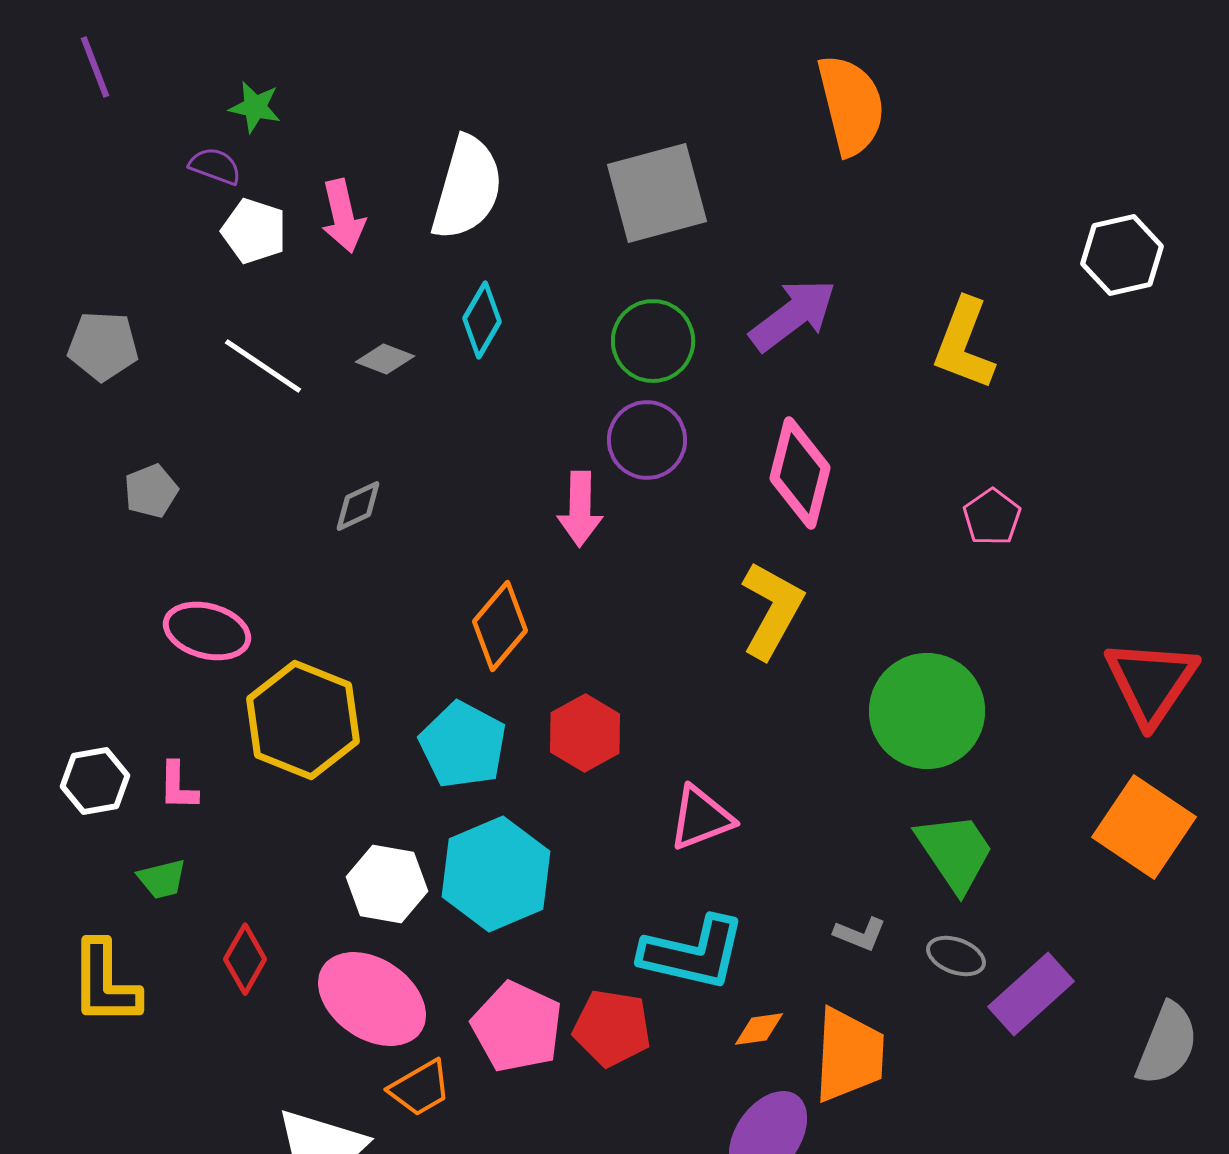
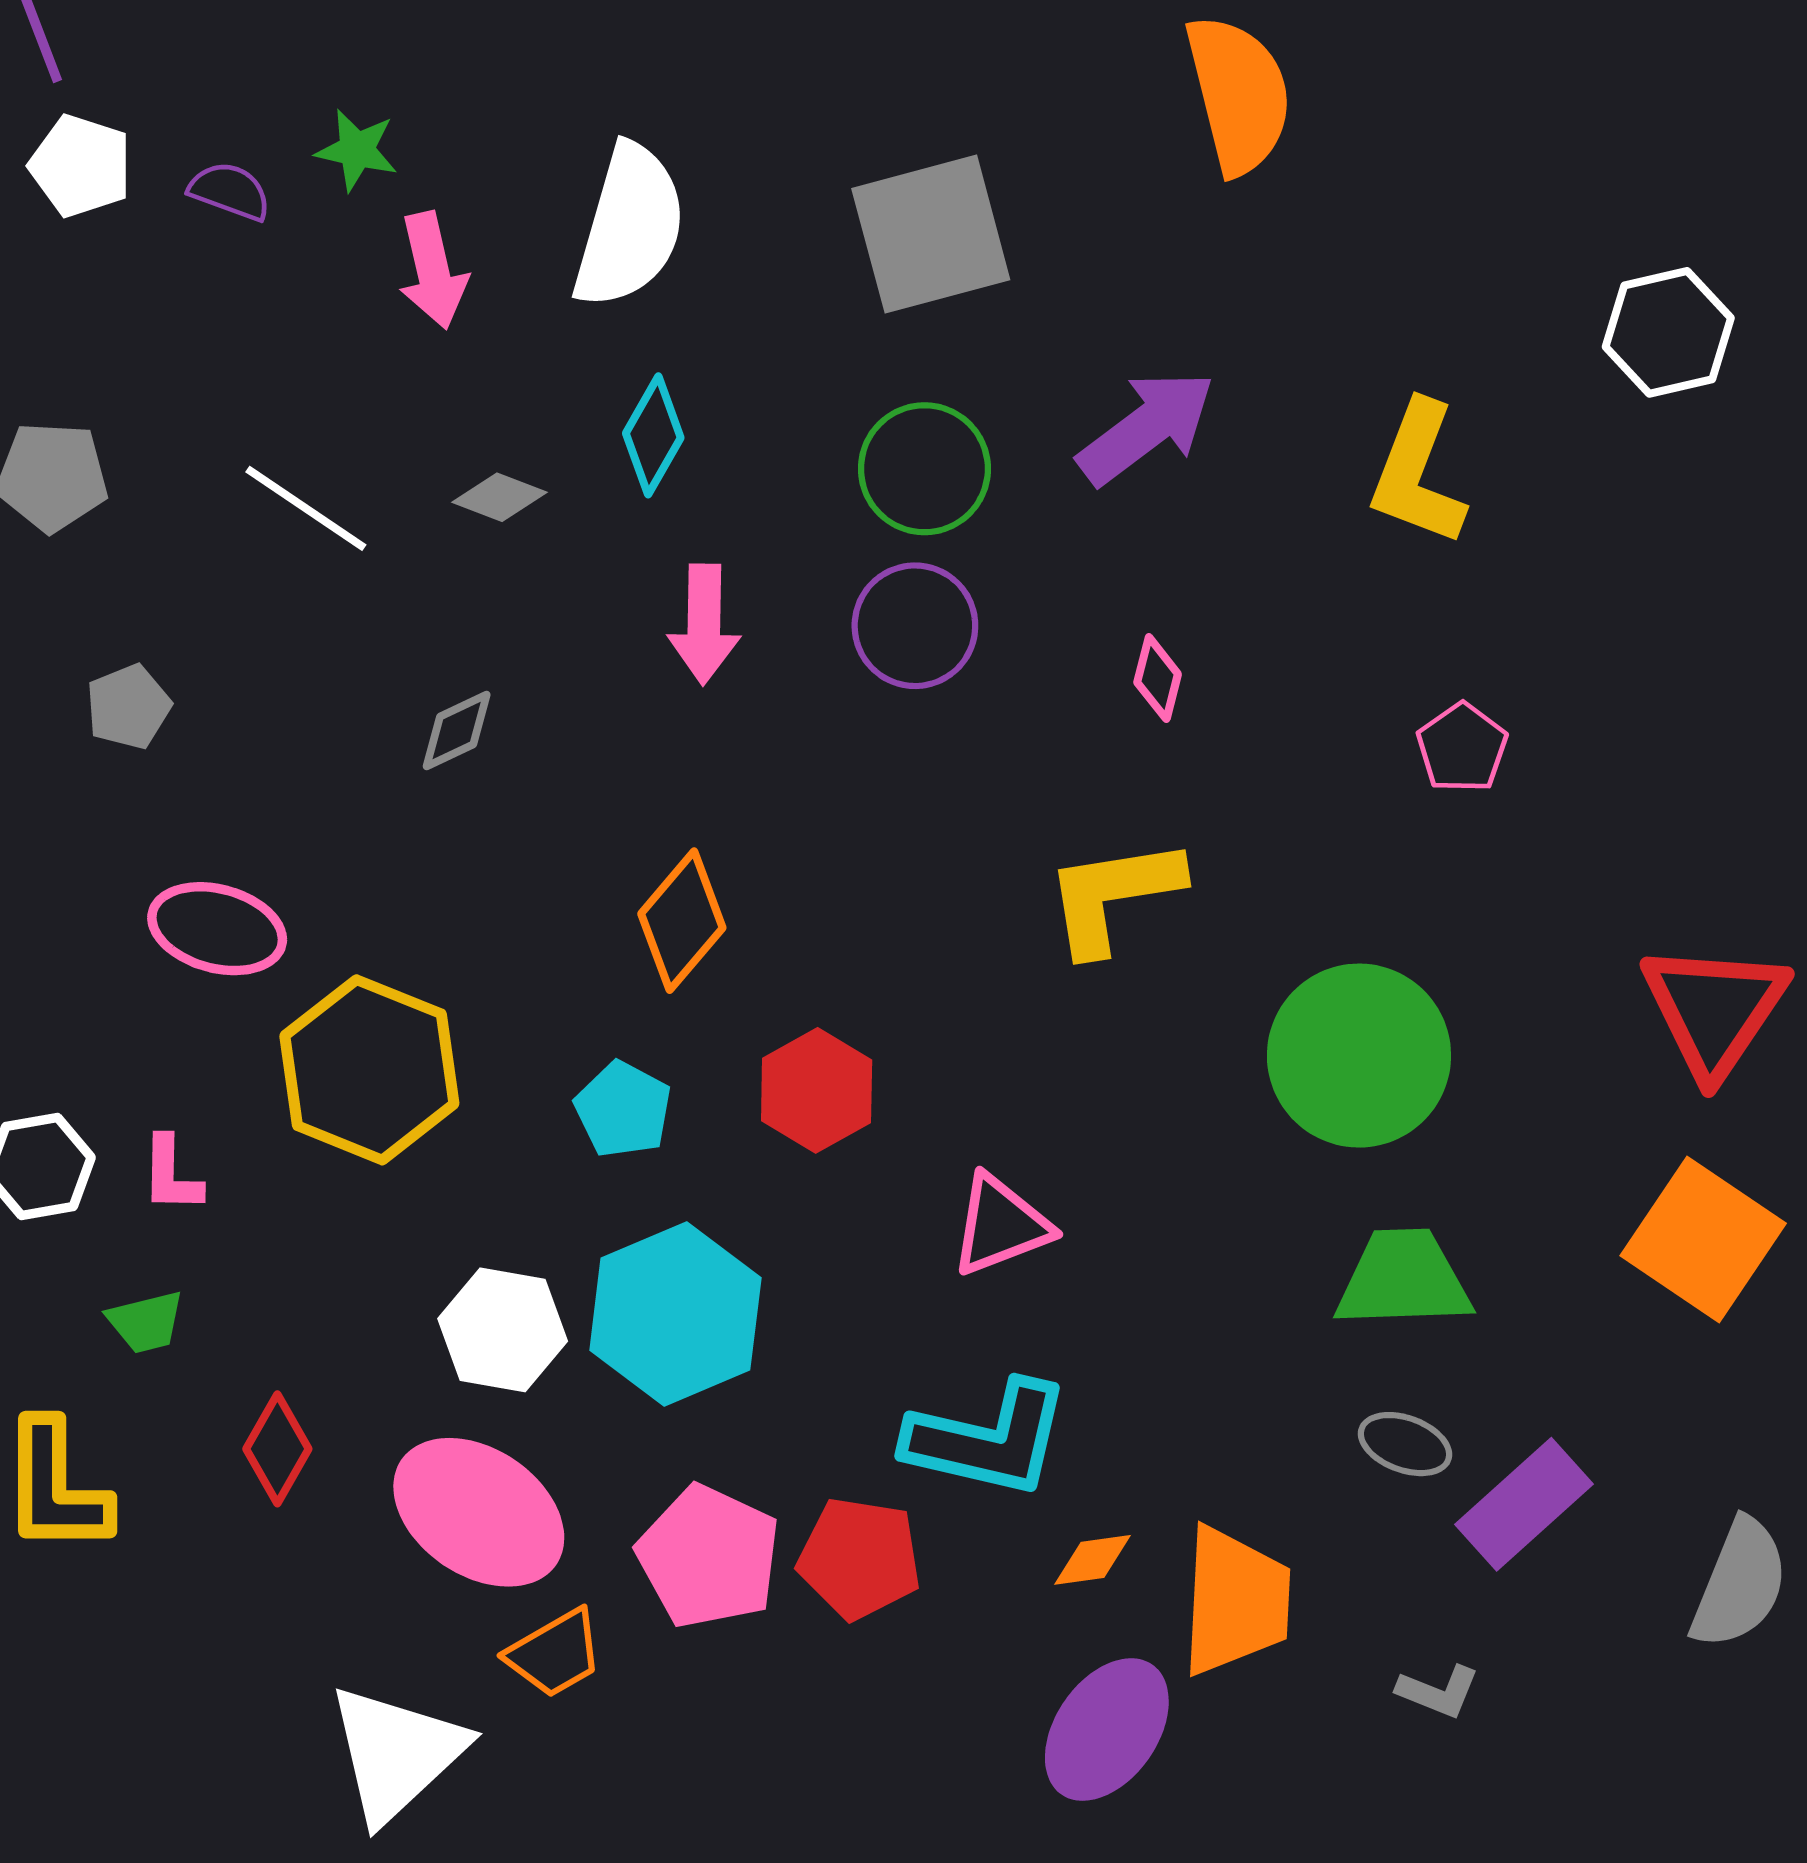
green star: (255, 107) -> (357, 150), moved
white pentagon: (254, 231) -> (81, 166), moved
pink diamond: (800, 473) -> (1158, 678), size x0.5
pink arrow: (580, 509) -> (704, 624), moved
yellow L-shape: (772, 610) -> (1113, 895), turned -128
cyan pentagon: (463, 745) -> (623, 1109), size x0.7
green trapezoid: (955, 852) -> (1403, 1279), turned -58
gray L-shape: (860, 934) -> (1438, 1691), moved

